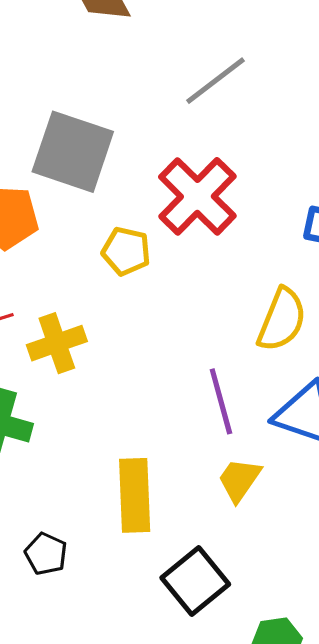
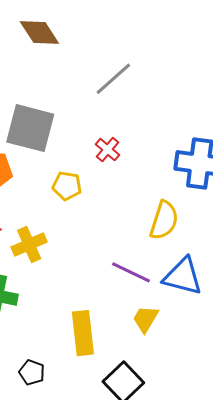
red cross: (197, 196) -> (108, 150), size x0.5
purple line: (221, 401) -> (131, 272), turned -45

